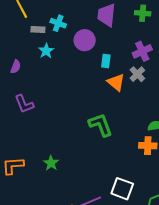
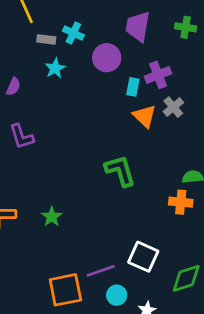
purple cross: (142, 51) -> (158, 75), moved

